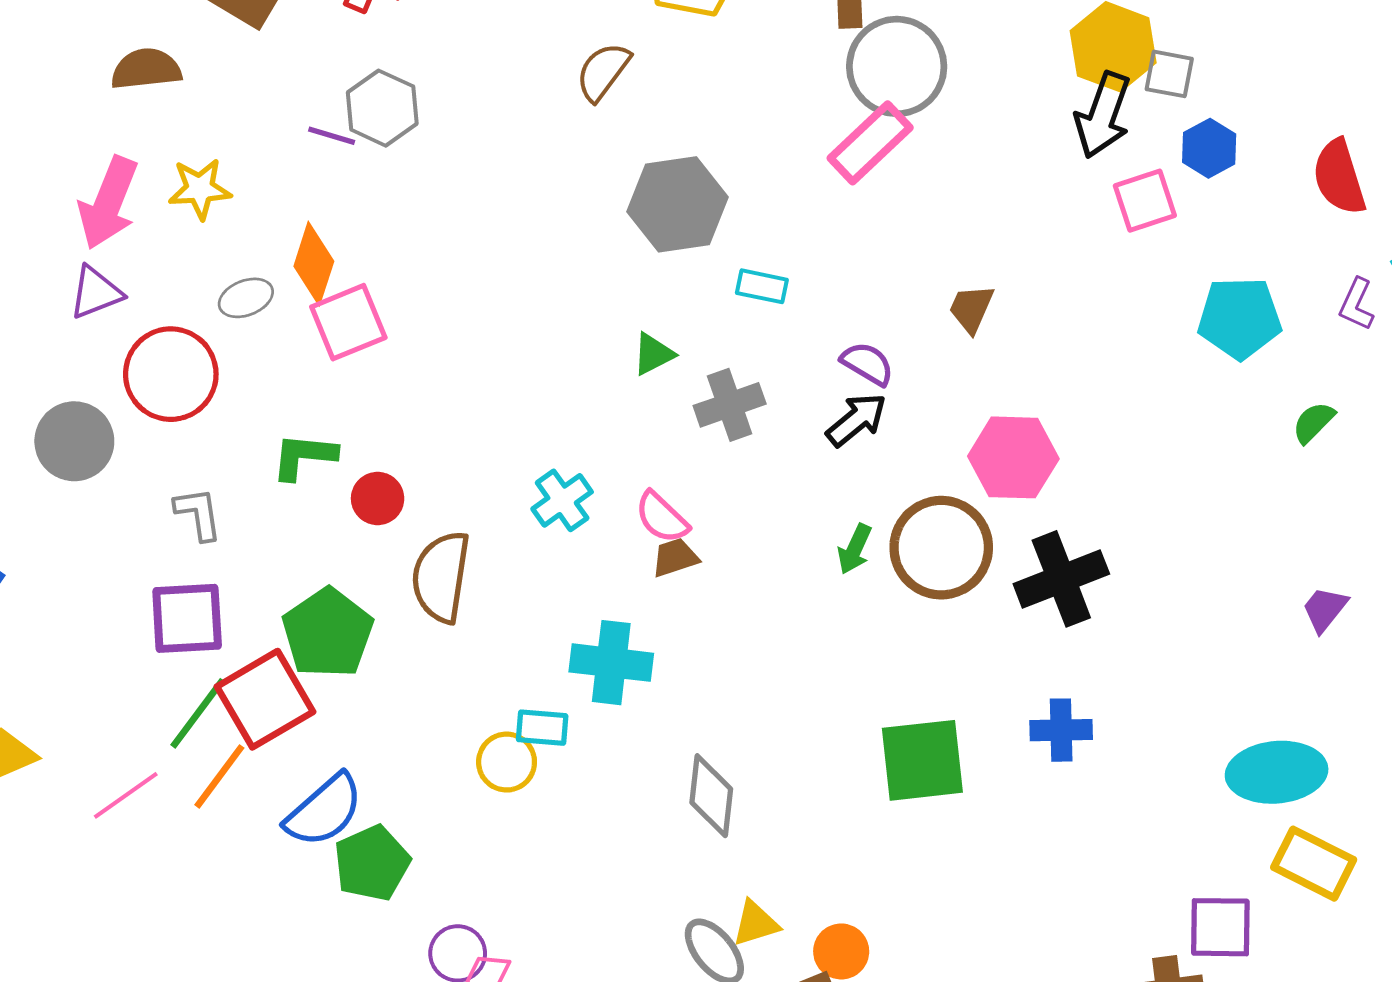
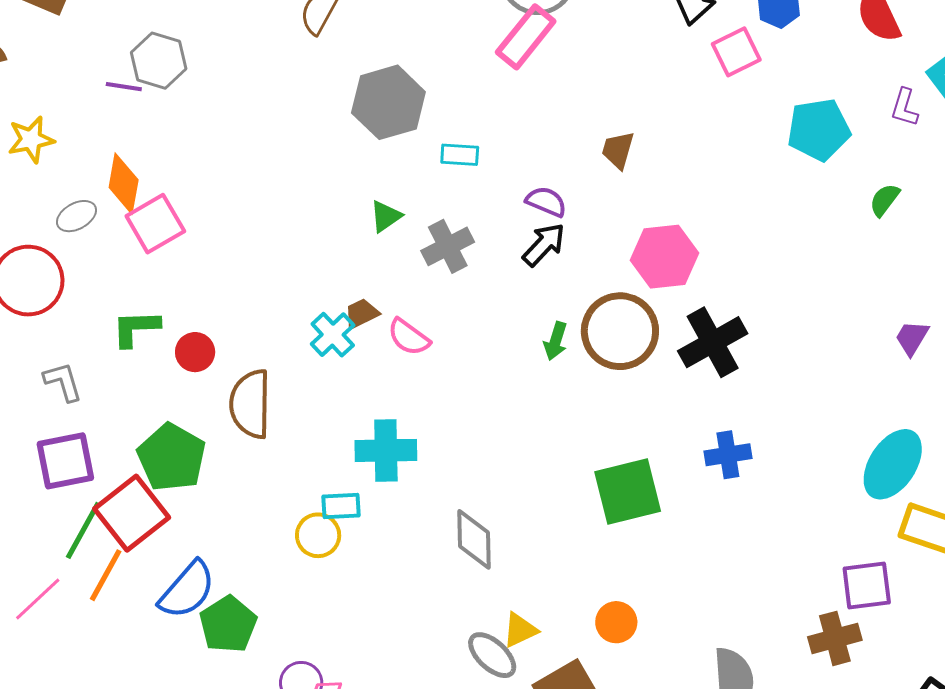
brown trapezoid: (675, 557) -> (361, 314), moved
cyan ellipse: (1277, 772) -> (893, 464), turned -44
orange circle: (841, 951) -> (616, 622), moved

